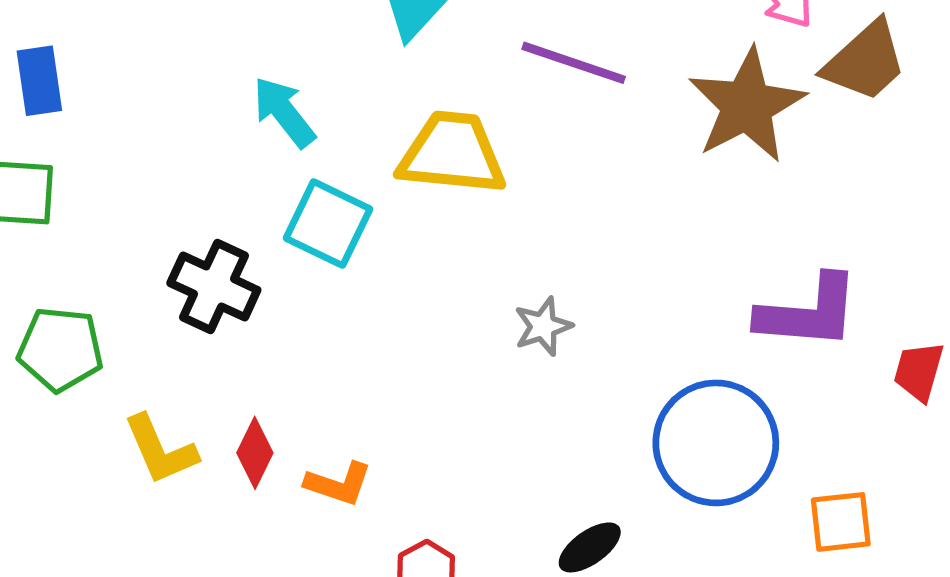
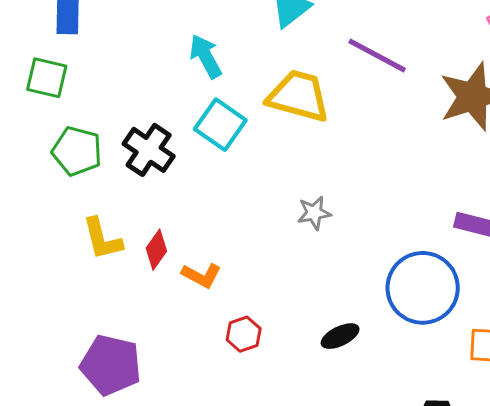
gray star: (543, 326) -> (314, 213), moved
green pentagon: (60, 349) -> (77, 151), moved

